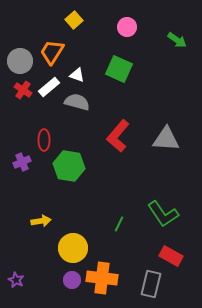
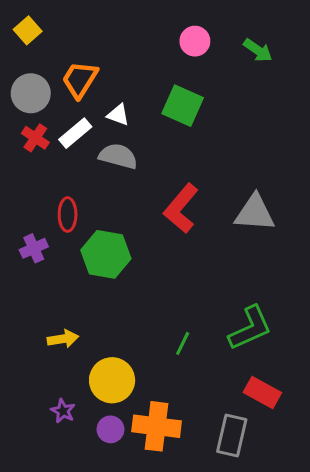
yellow square: (74, 20) -> (28, 30), moved
green arrow: (177, 40) -> (258, 50), moved
green L-shape: (163, 214) -> (250, 328), turned -80
purple star: (16, 280) -> (63, 411), moved

